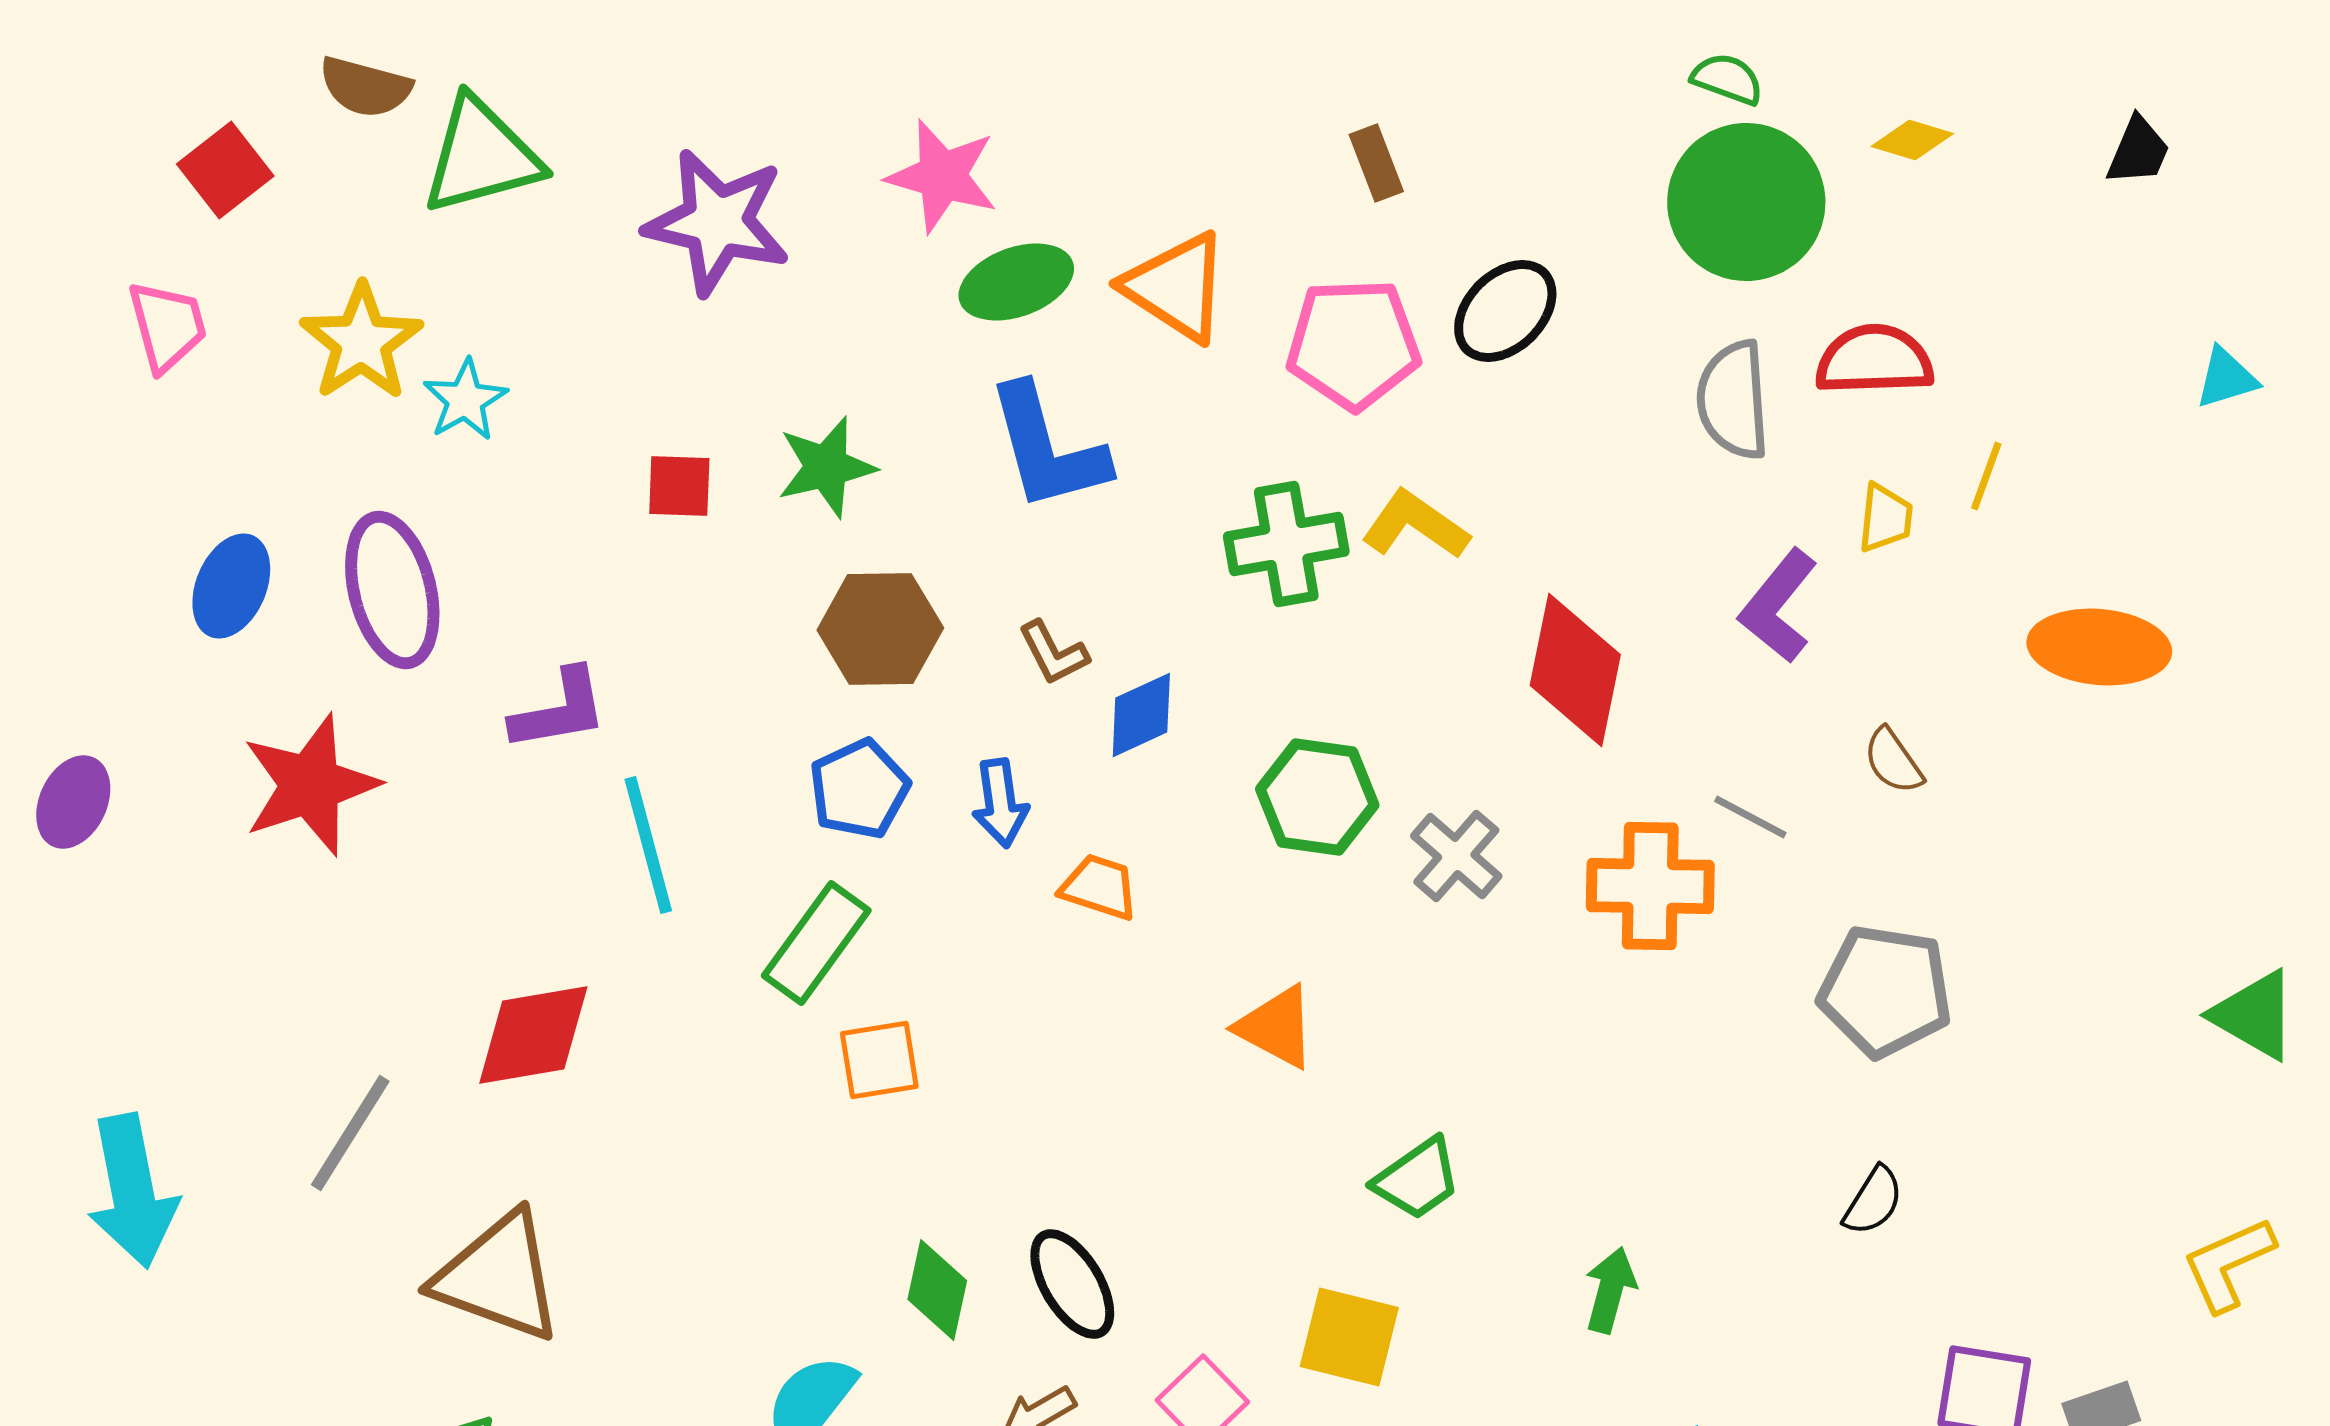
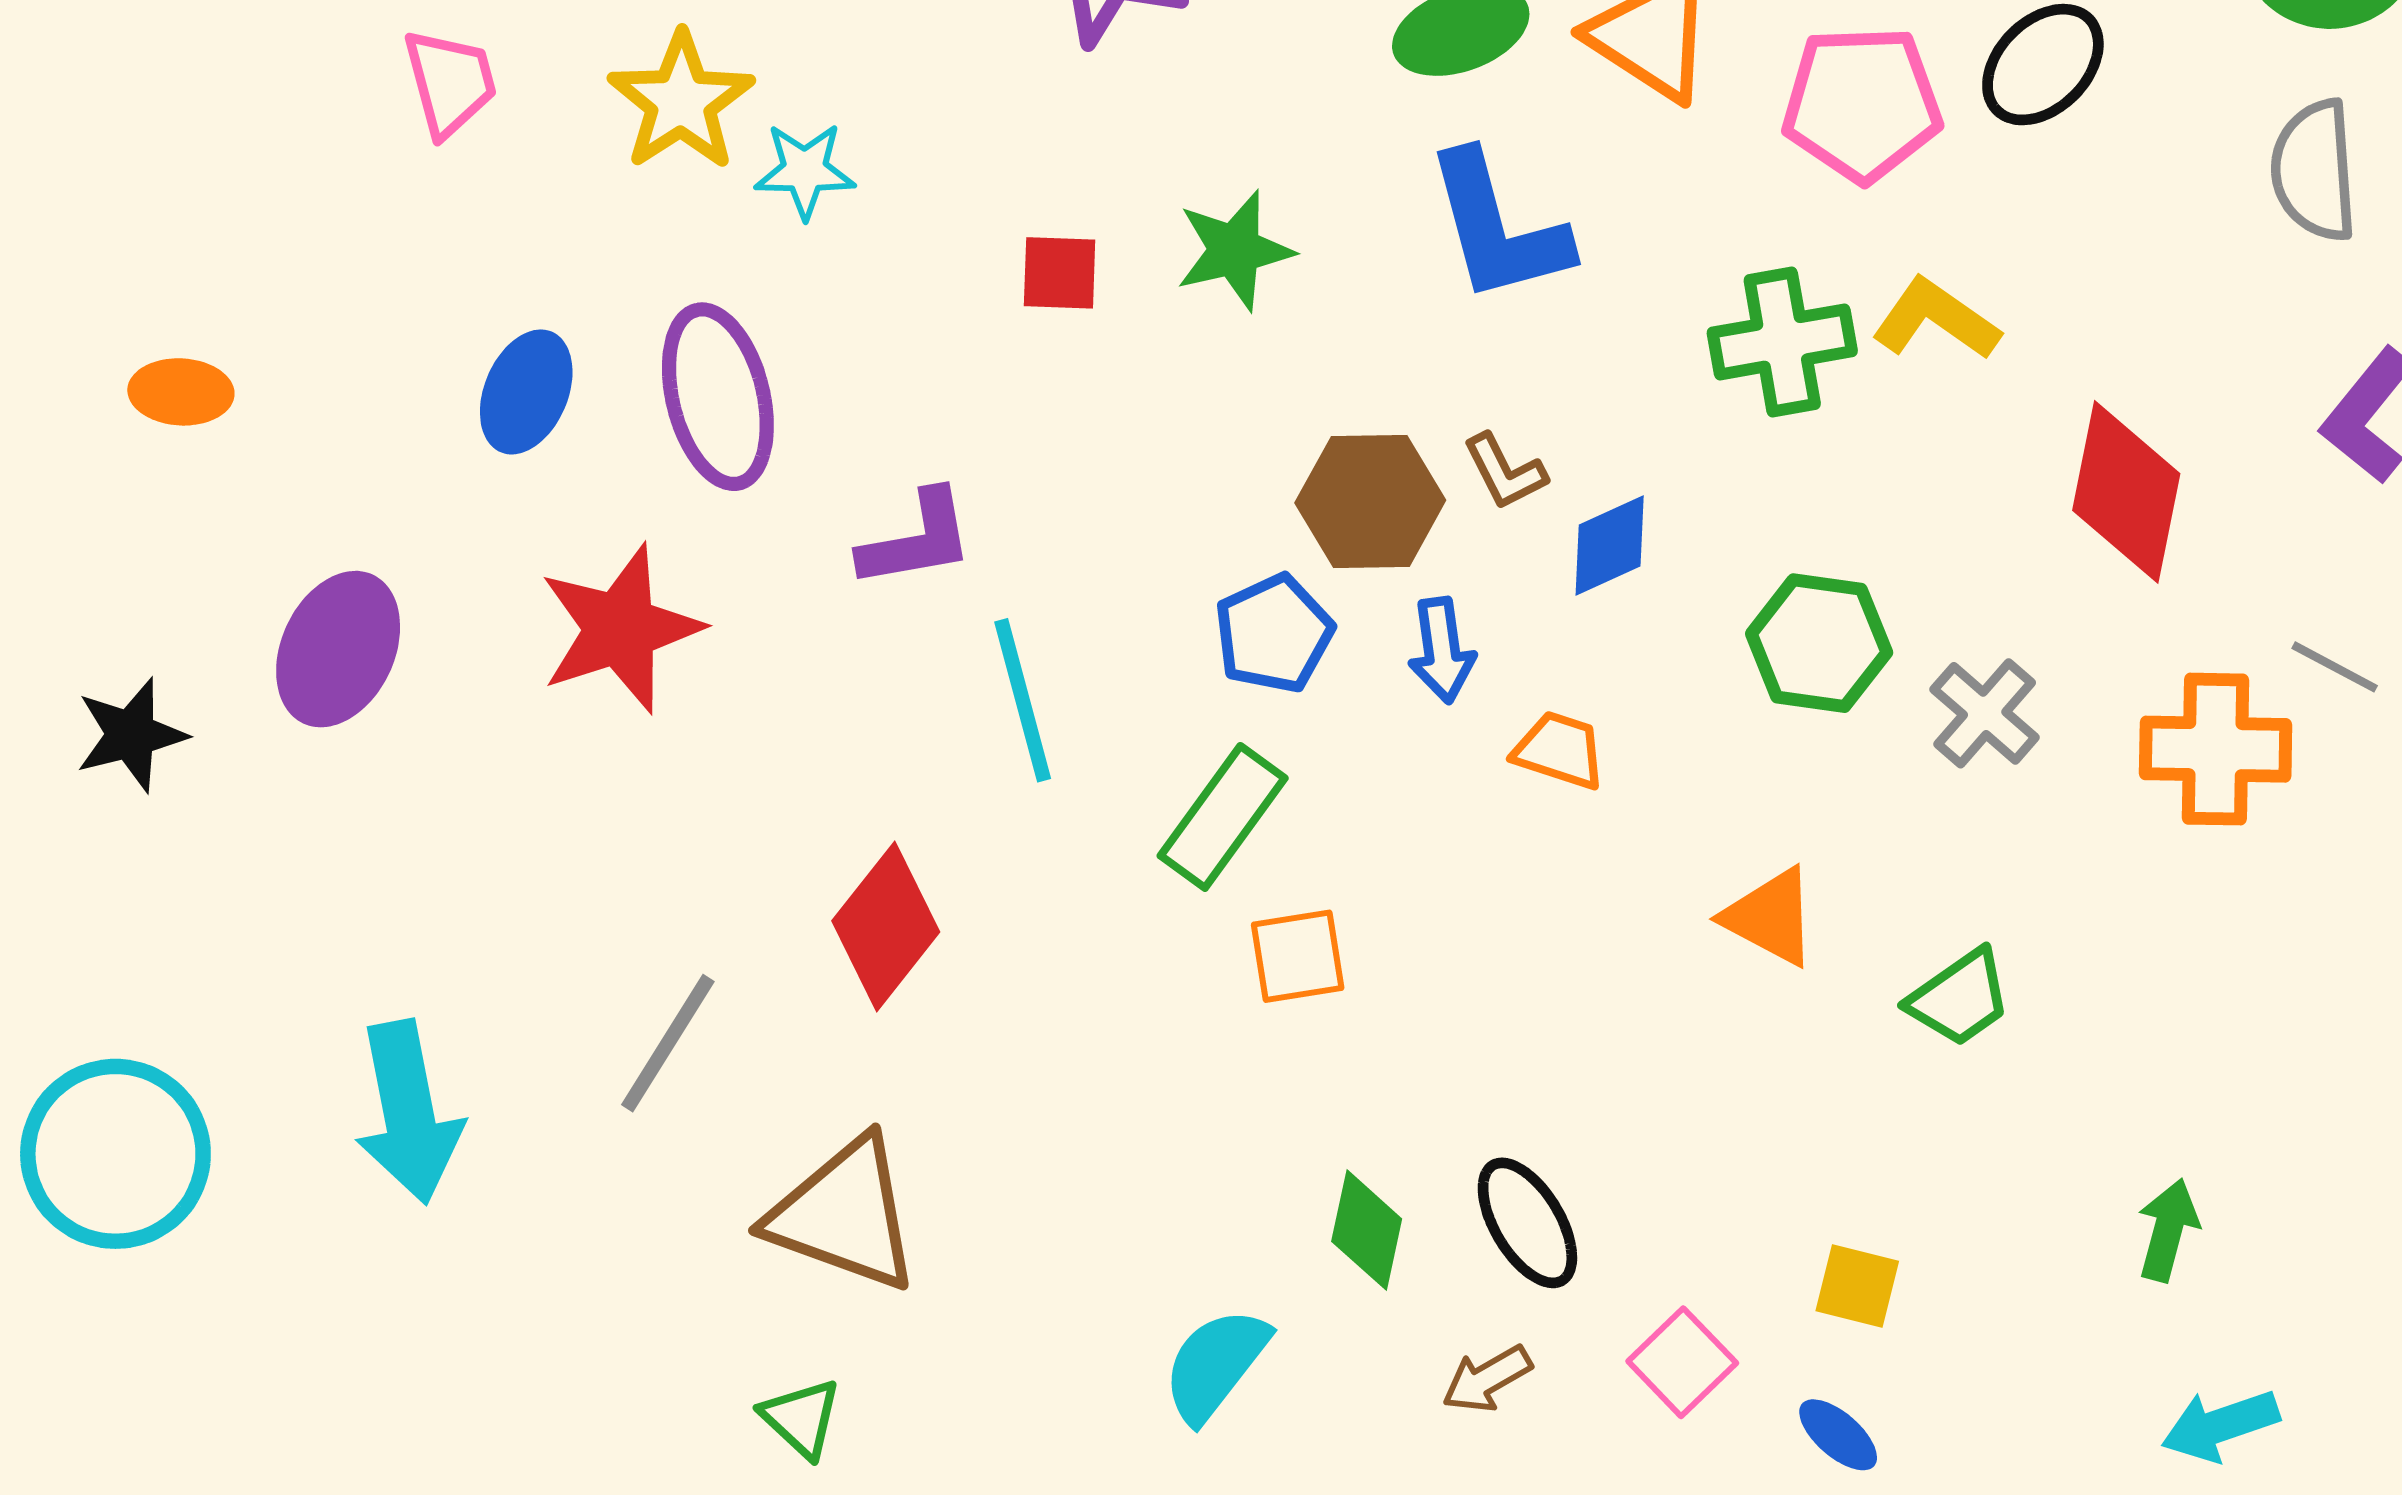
cyan star: (465, 400) -> (805, 171), turned 30
brown hexagon: (880, 629) -> (1370, 501), moved
purple ellipse: (73, 802) -> (338, 649), size x1.4
red diamond: (533, 1035) -> (886, 926), turned -42
green trapezoid: (1417, 1179) -> (1960, 998), moved
yellow square: (1349, 1337) -> (1857, 1286), size x0.7

